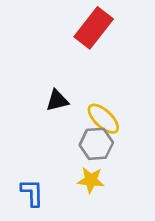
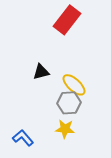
blue L-shape: (32, 193) -> (23, 138), turned -40

